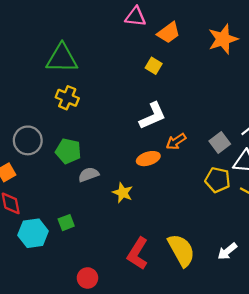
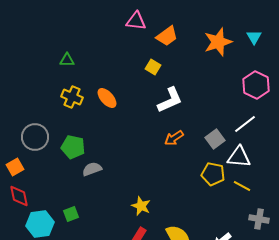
green triangle: (62, 58) -> (67, 60), size x0.5
white L-shape: (153, 116) -> (170, 100), moved
orange ellipse: (148, 159) -> (107, 98), moved, turned 65
yellow star: (123, 193) -> (141, 206), moved

